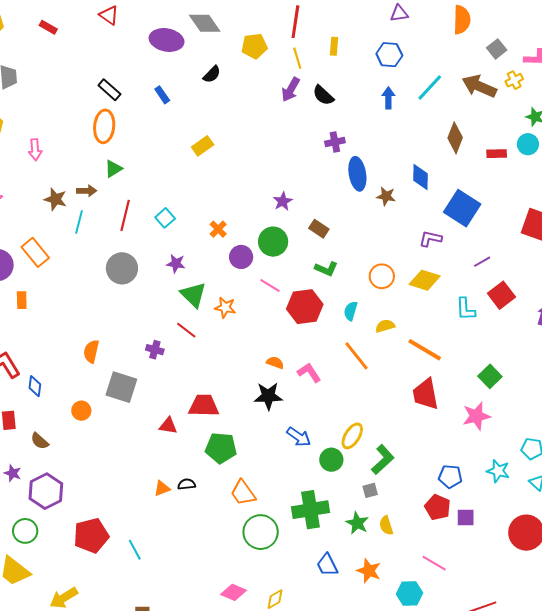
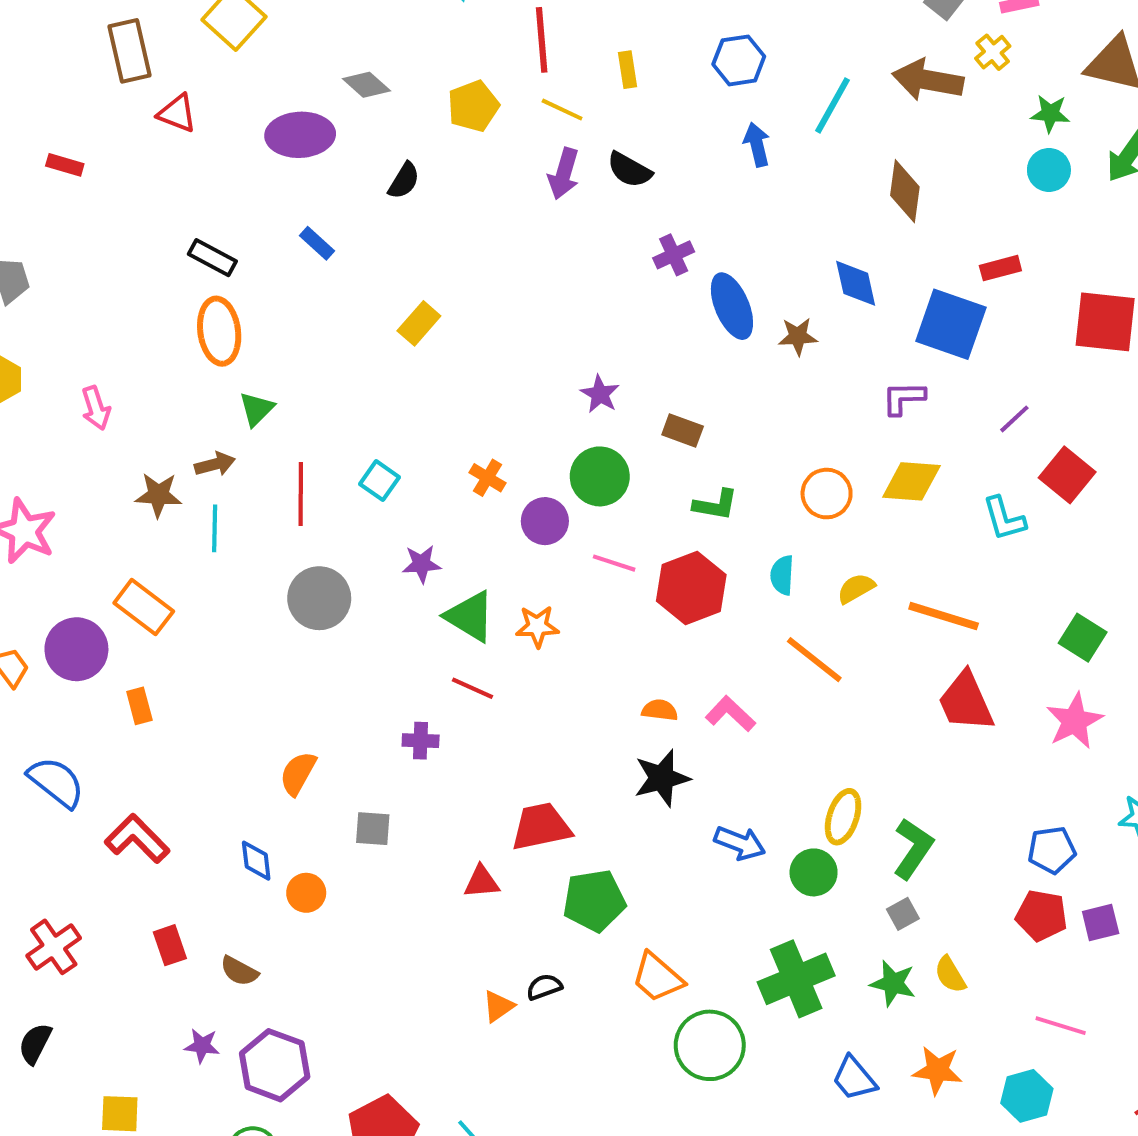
gray diamond: (205, 23) -> (366, 85), size x0.7
yellow line: (297, 58) -> (562, 110), turned -35
red rectangle: (497, 154) -> (1000, 268), moved
orange semicircle: (91, 351) -> (298, 773), turned 30
blue diamond: (35, 386) -> (256, 861), moved
gray square: (121, 387) -> (373, 829), size x0.6

